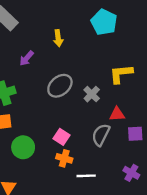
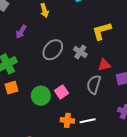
pink square: (62, 137) -> (62, 92), turned 32
green circle: (23, 147) -> (41, 96), moved
orange cross: (64, 158) -> (67, 120), moved

